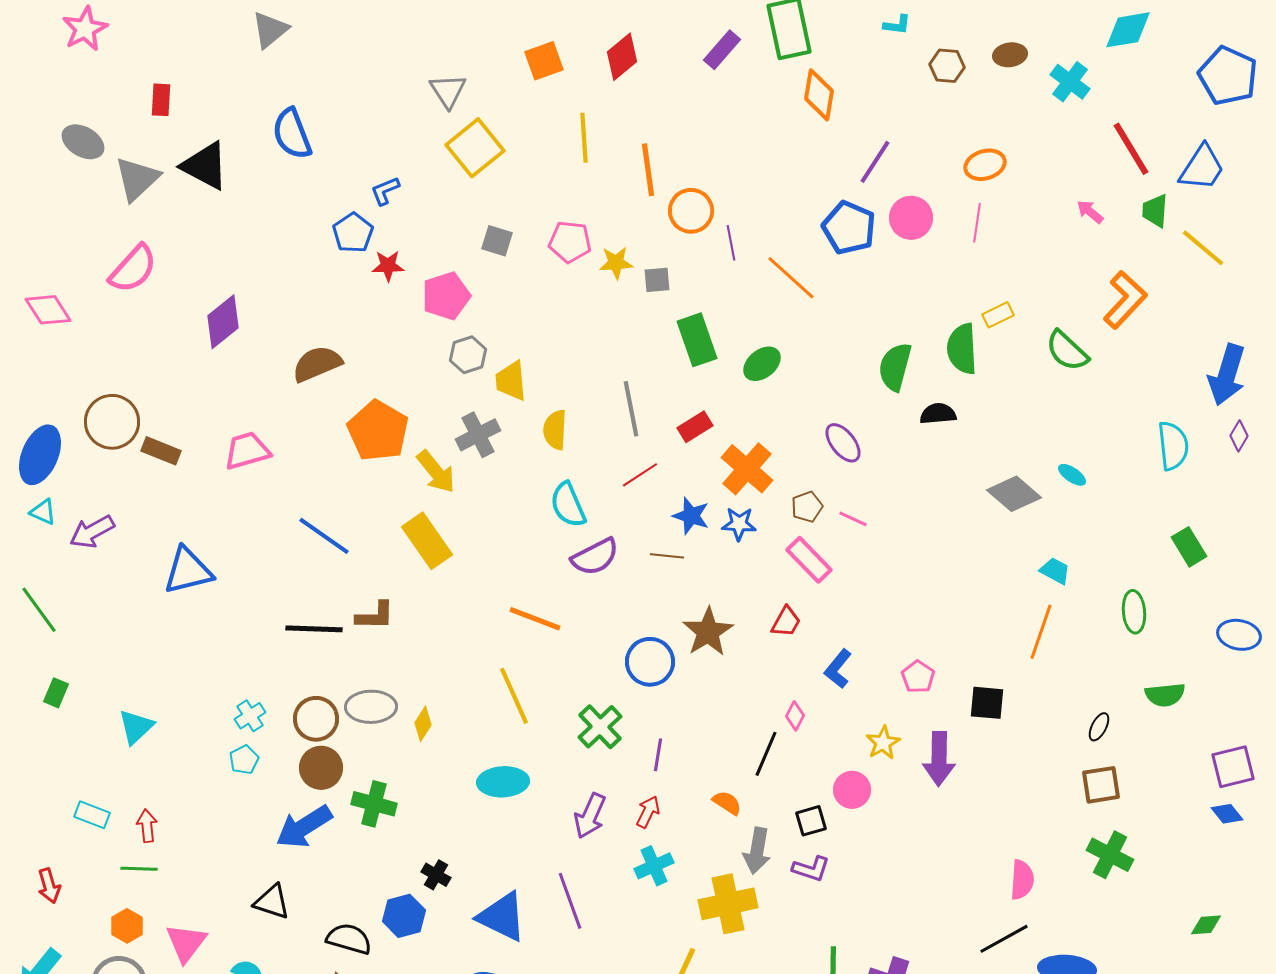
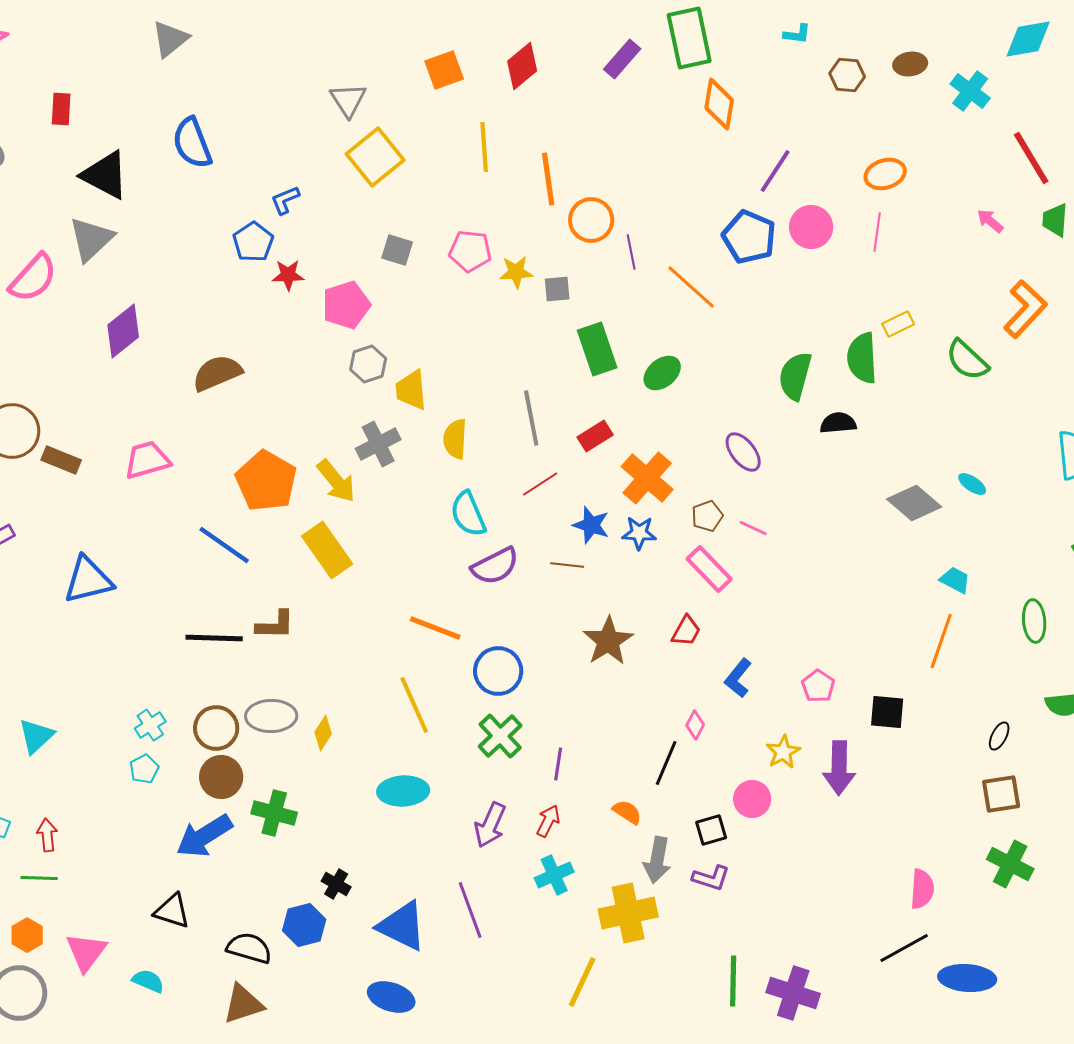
gray triangle: (137, 179) -> (91, 239), moved
orange pentagon: (378, 431) -> (266, 481), moved
blue circle: (650, 662) -> (498, 671), moved

